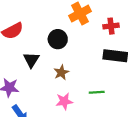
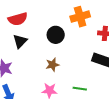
black triangle: (31, 60) -> (20, 41), moved

